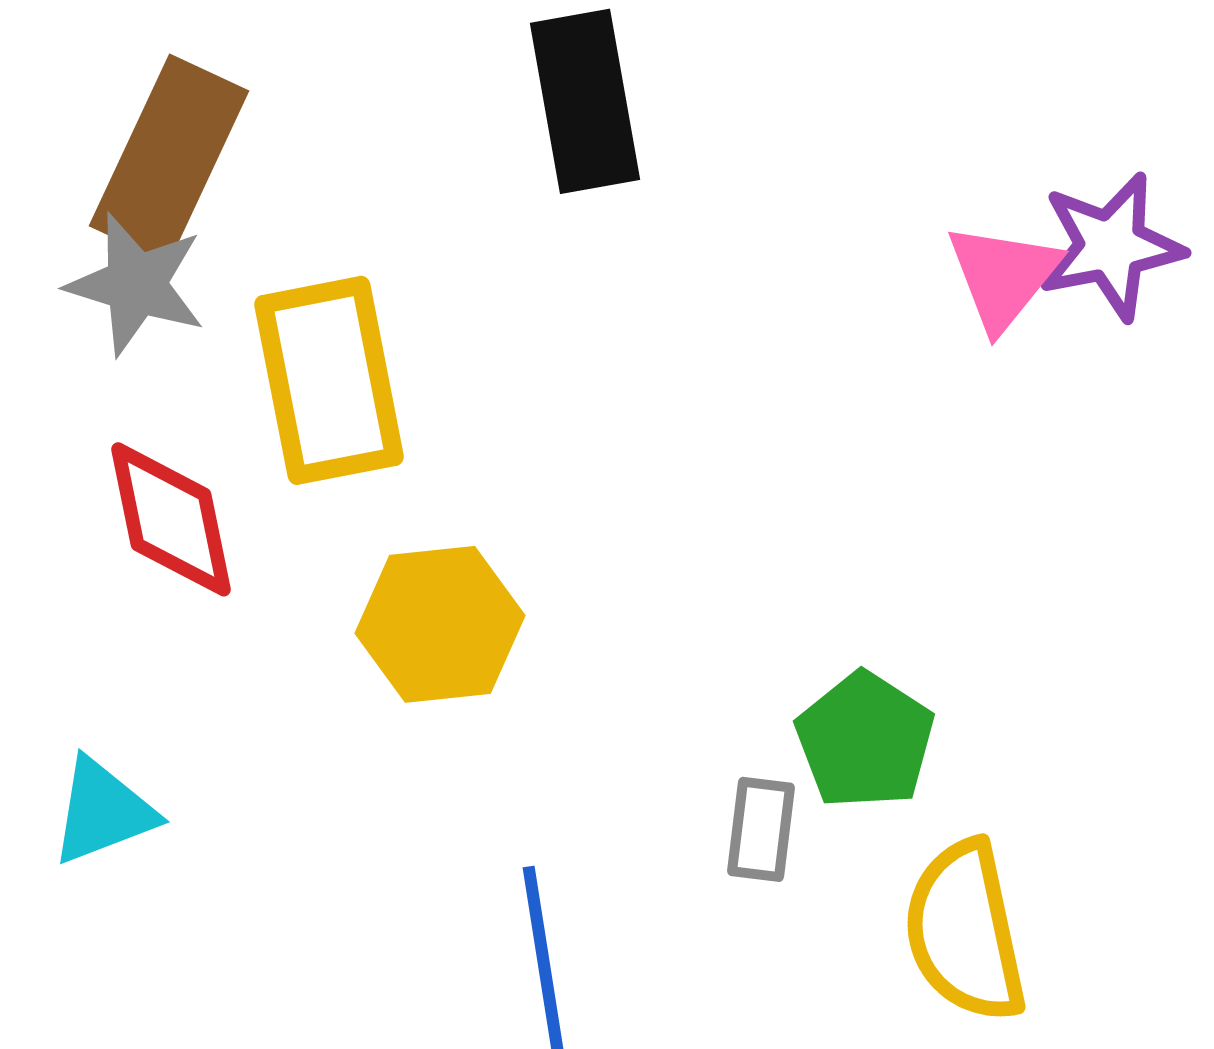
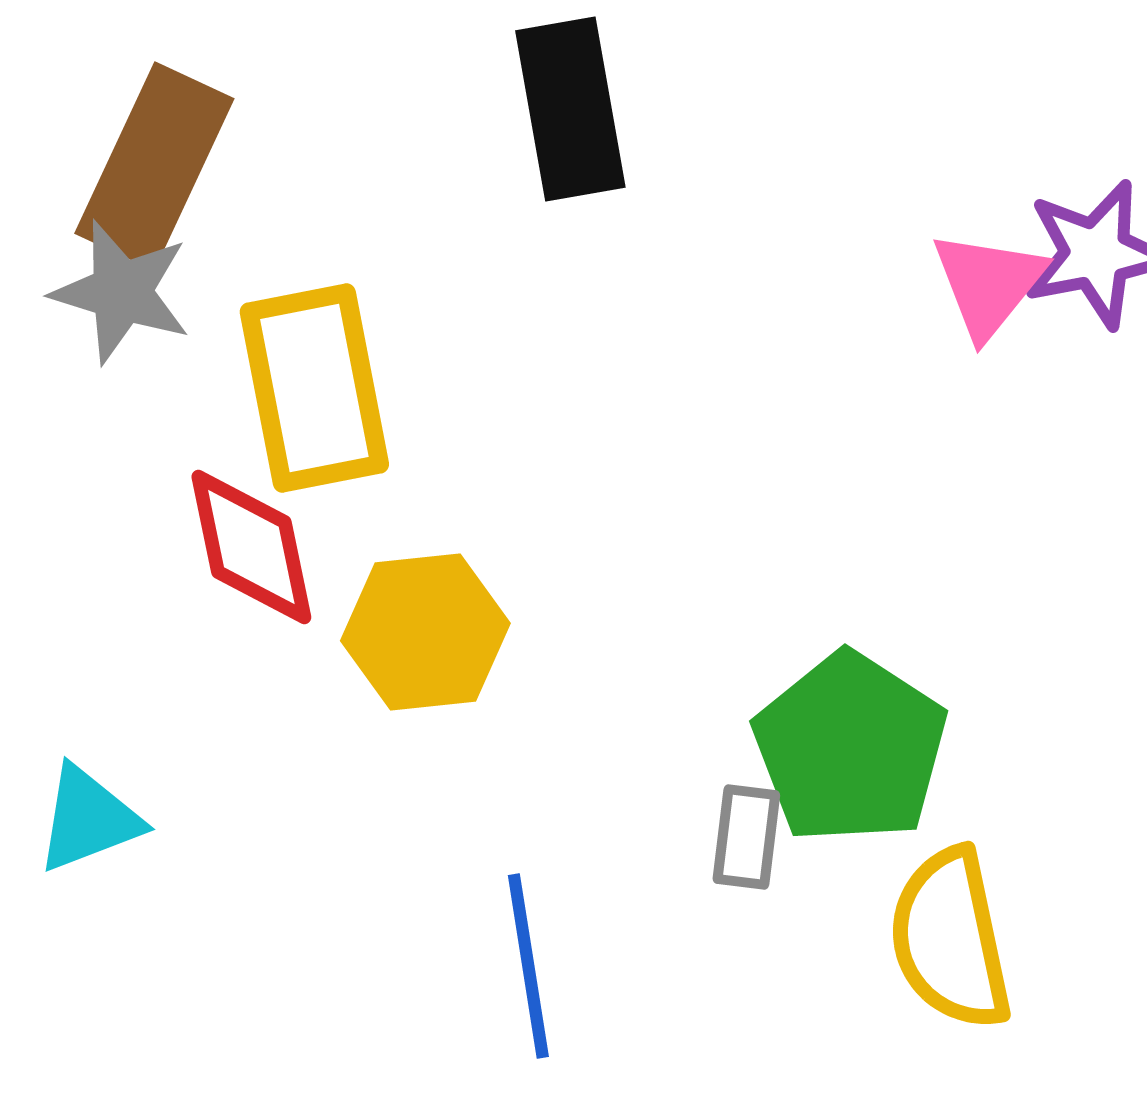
red diamond: (171, 519) -> (251, 547), moved
green pentagon: (865, 740) -> (850, 748), size x1.4

